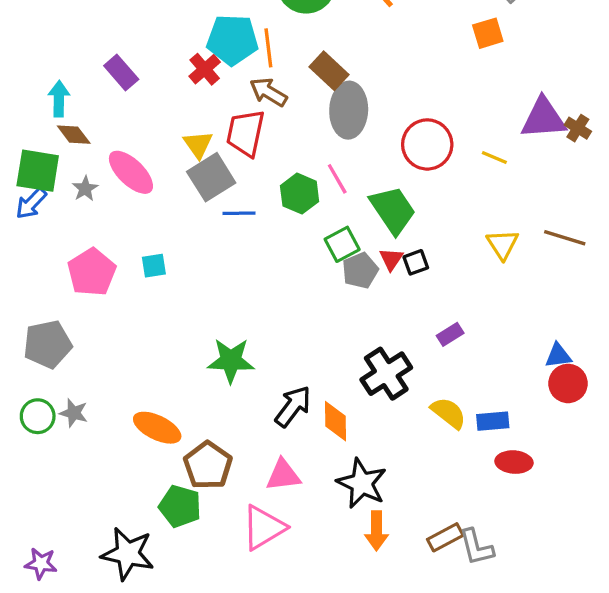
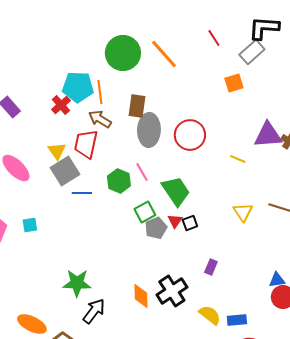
brown rectangle: (329, 71) -> (137, 106), turned 55
red circle: (427, 144) -> (190, 135), moved
purple rectangle: (450, 334) -> (211, 267), turned -35
black arrow: (293, 406) -> (94, 311), moved
orange diamond: (336, 421) -> (141, 296), moved

